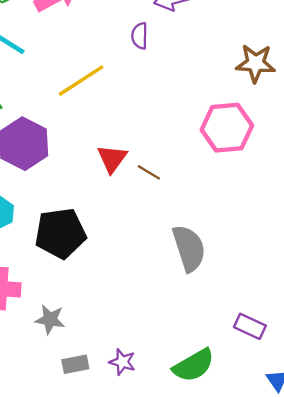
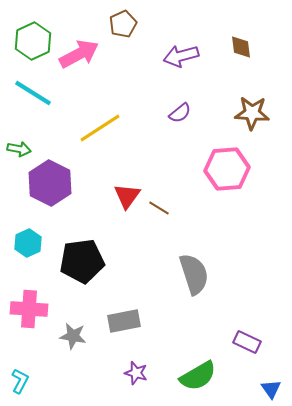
purple semicircle: (140, 36) -> (180, 113), moved, turned -130
gray rectangle: (75, 364) -> (124, 321), moved, size x1.4

